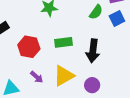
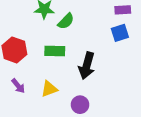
green semicircle: (96, 12) -> (66, 21), moved
yellow triangle: (64, 76) -> (49, 89), size x0.7

